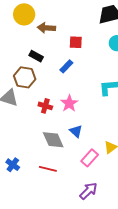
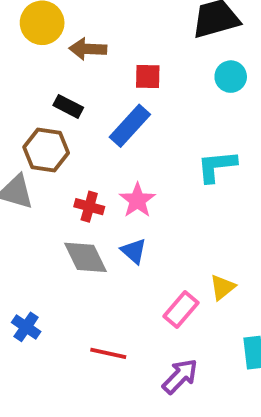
blue rectangle: (66, 66) -> (130, 126), size x1.5
blue triangle: (76, 131) -> (134, 251), moved
gray diamond: (53, 140) -> (86, 257), moved
red line: (48, 169) -> (108, 353), moved

